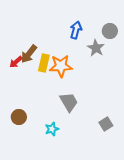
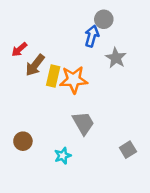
gray circle: (110, 31) -> (104, 19), moved
red arrow: (16, 62) -> (19, 49), moved

